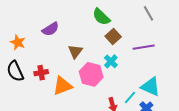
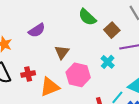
brown square: (113, 36) -> (112, 30), moved
cyan cross: (111, 61) -> (108, 62), moved

